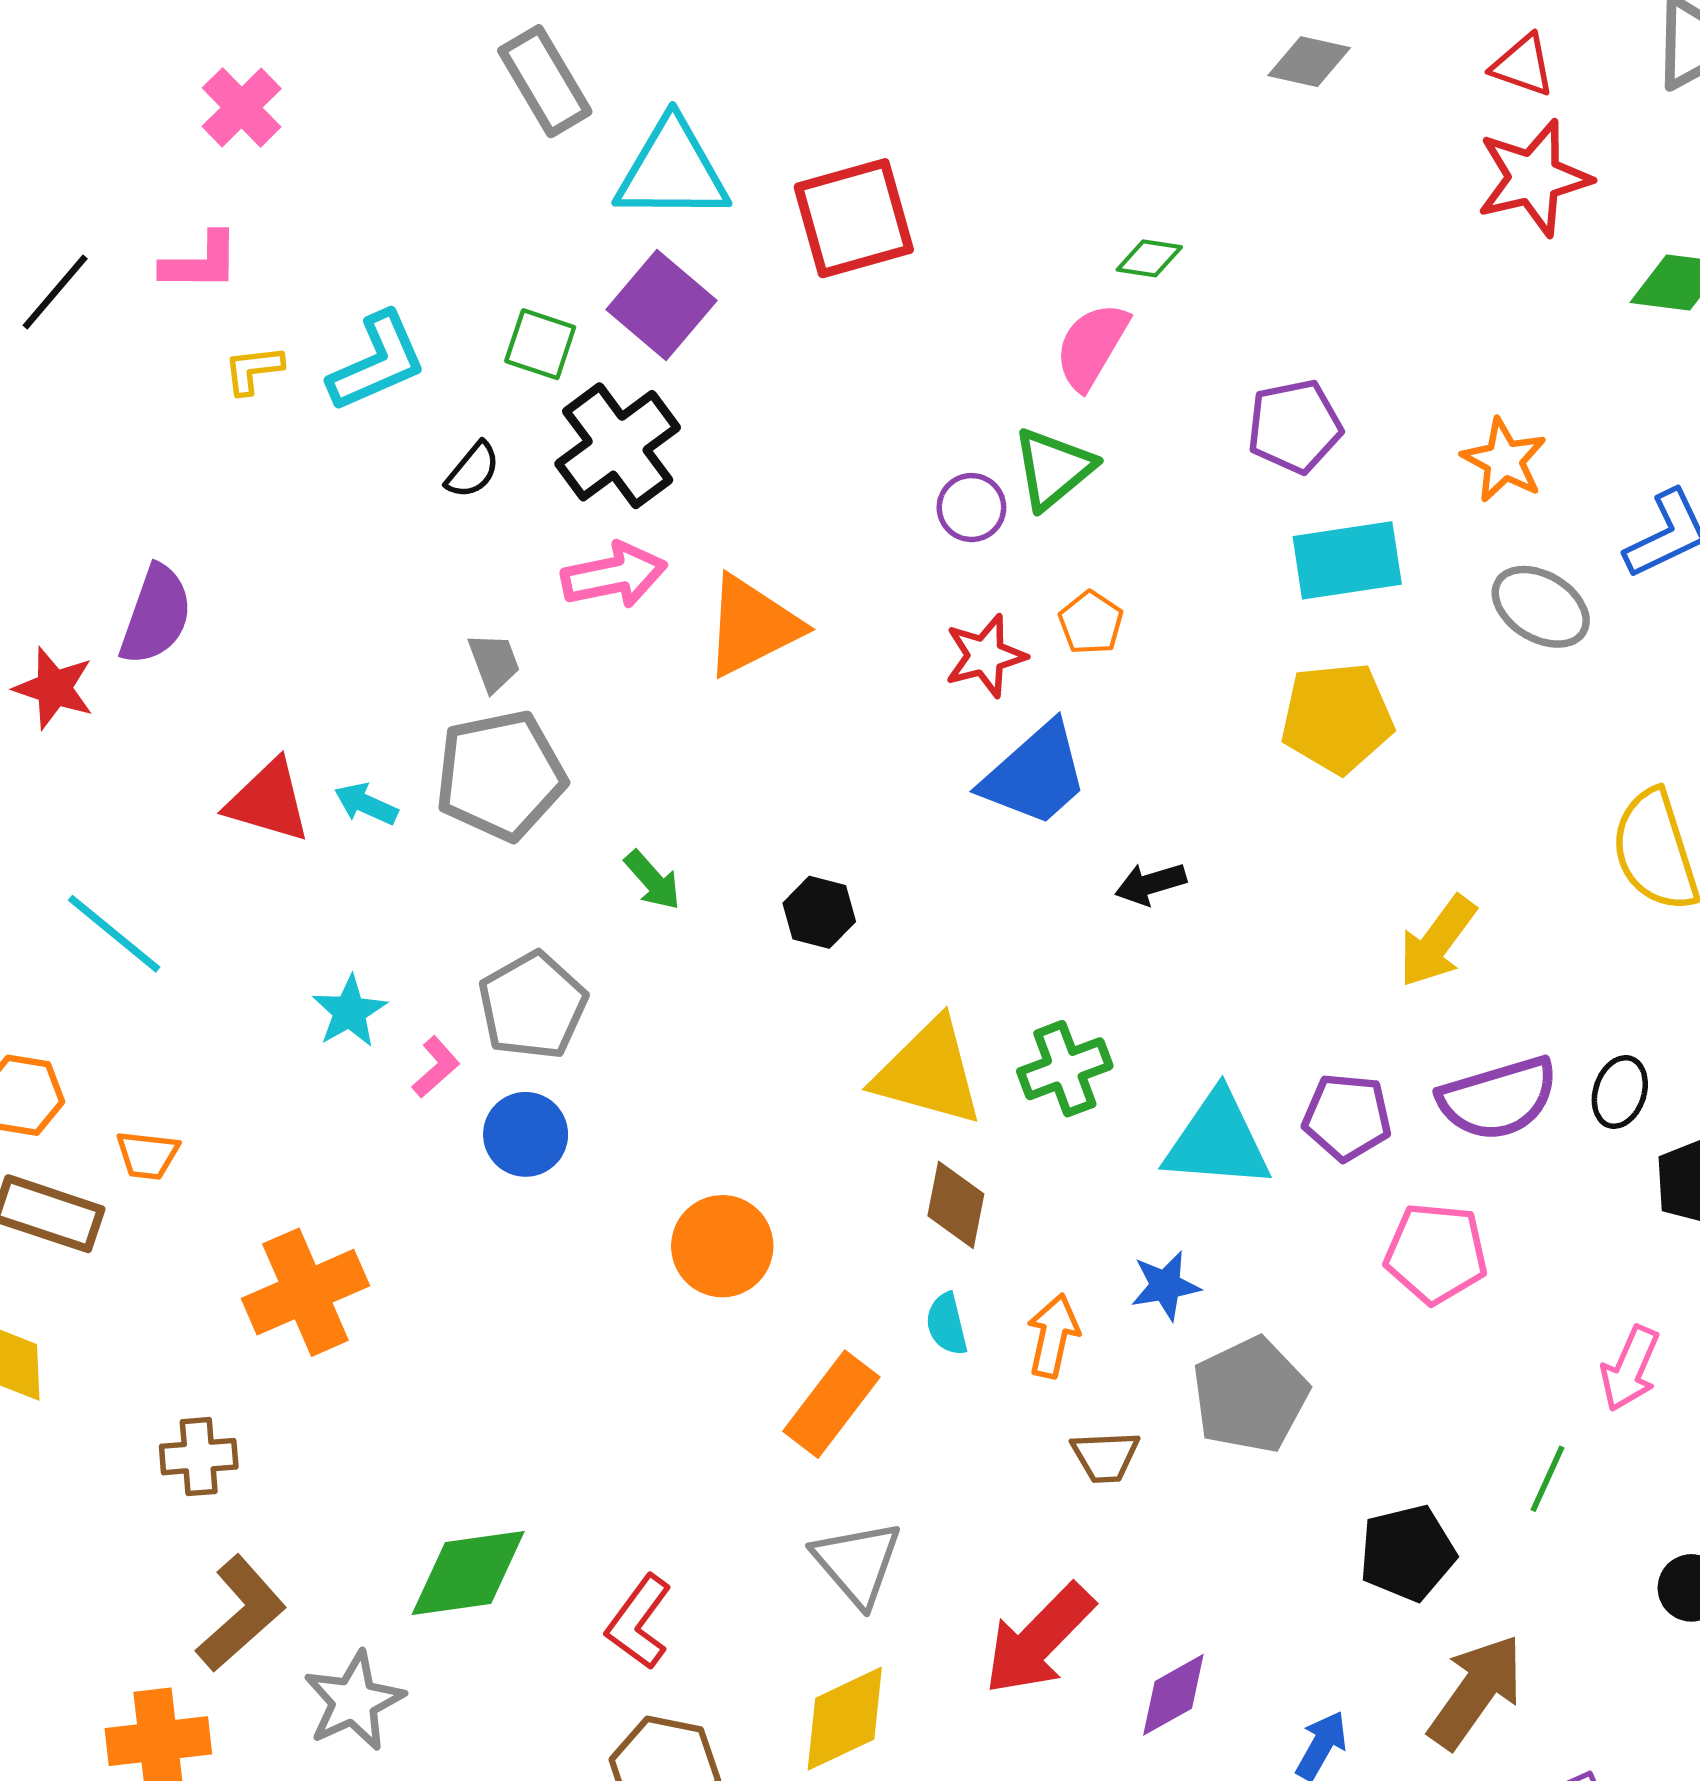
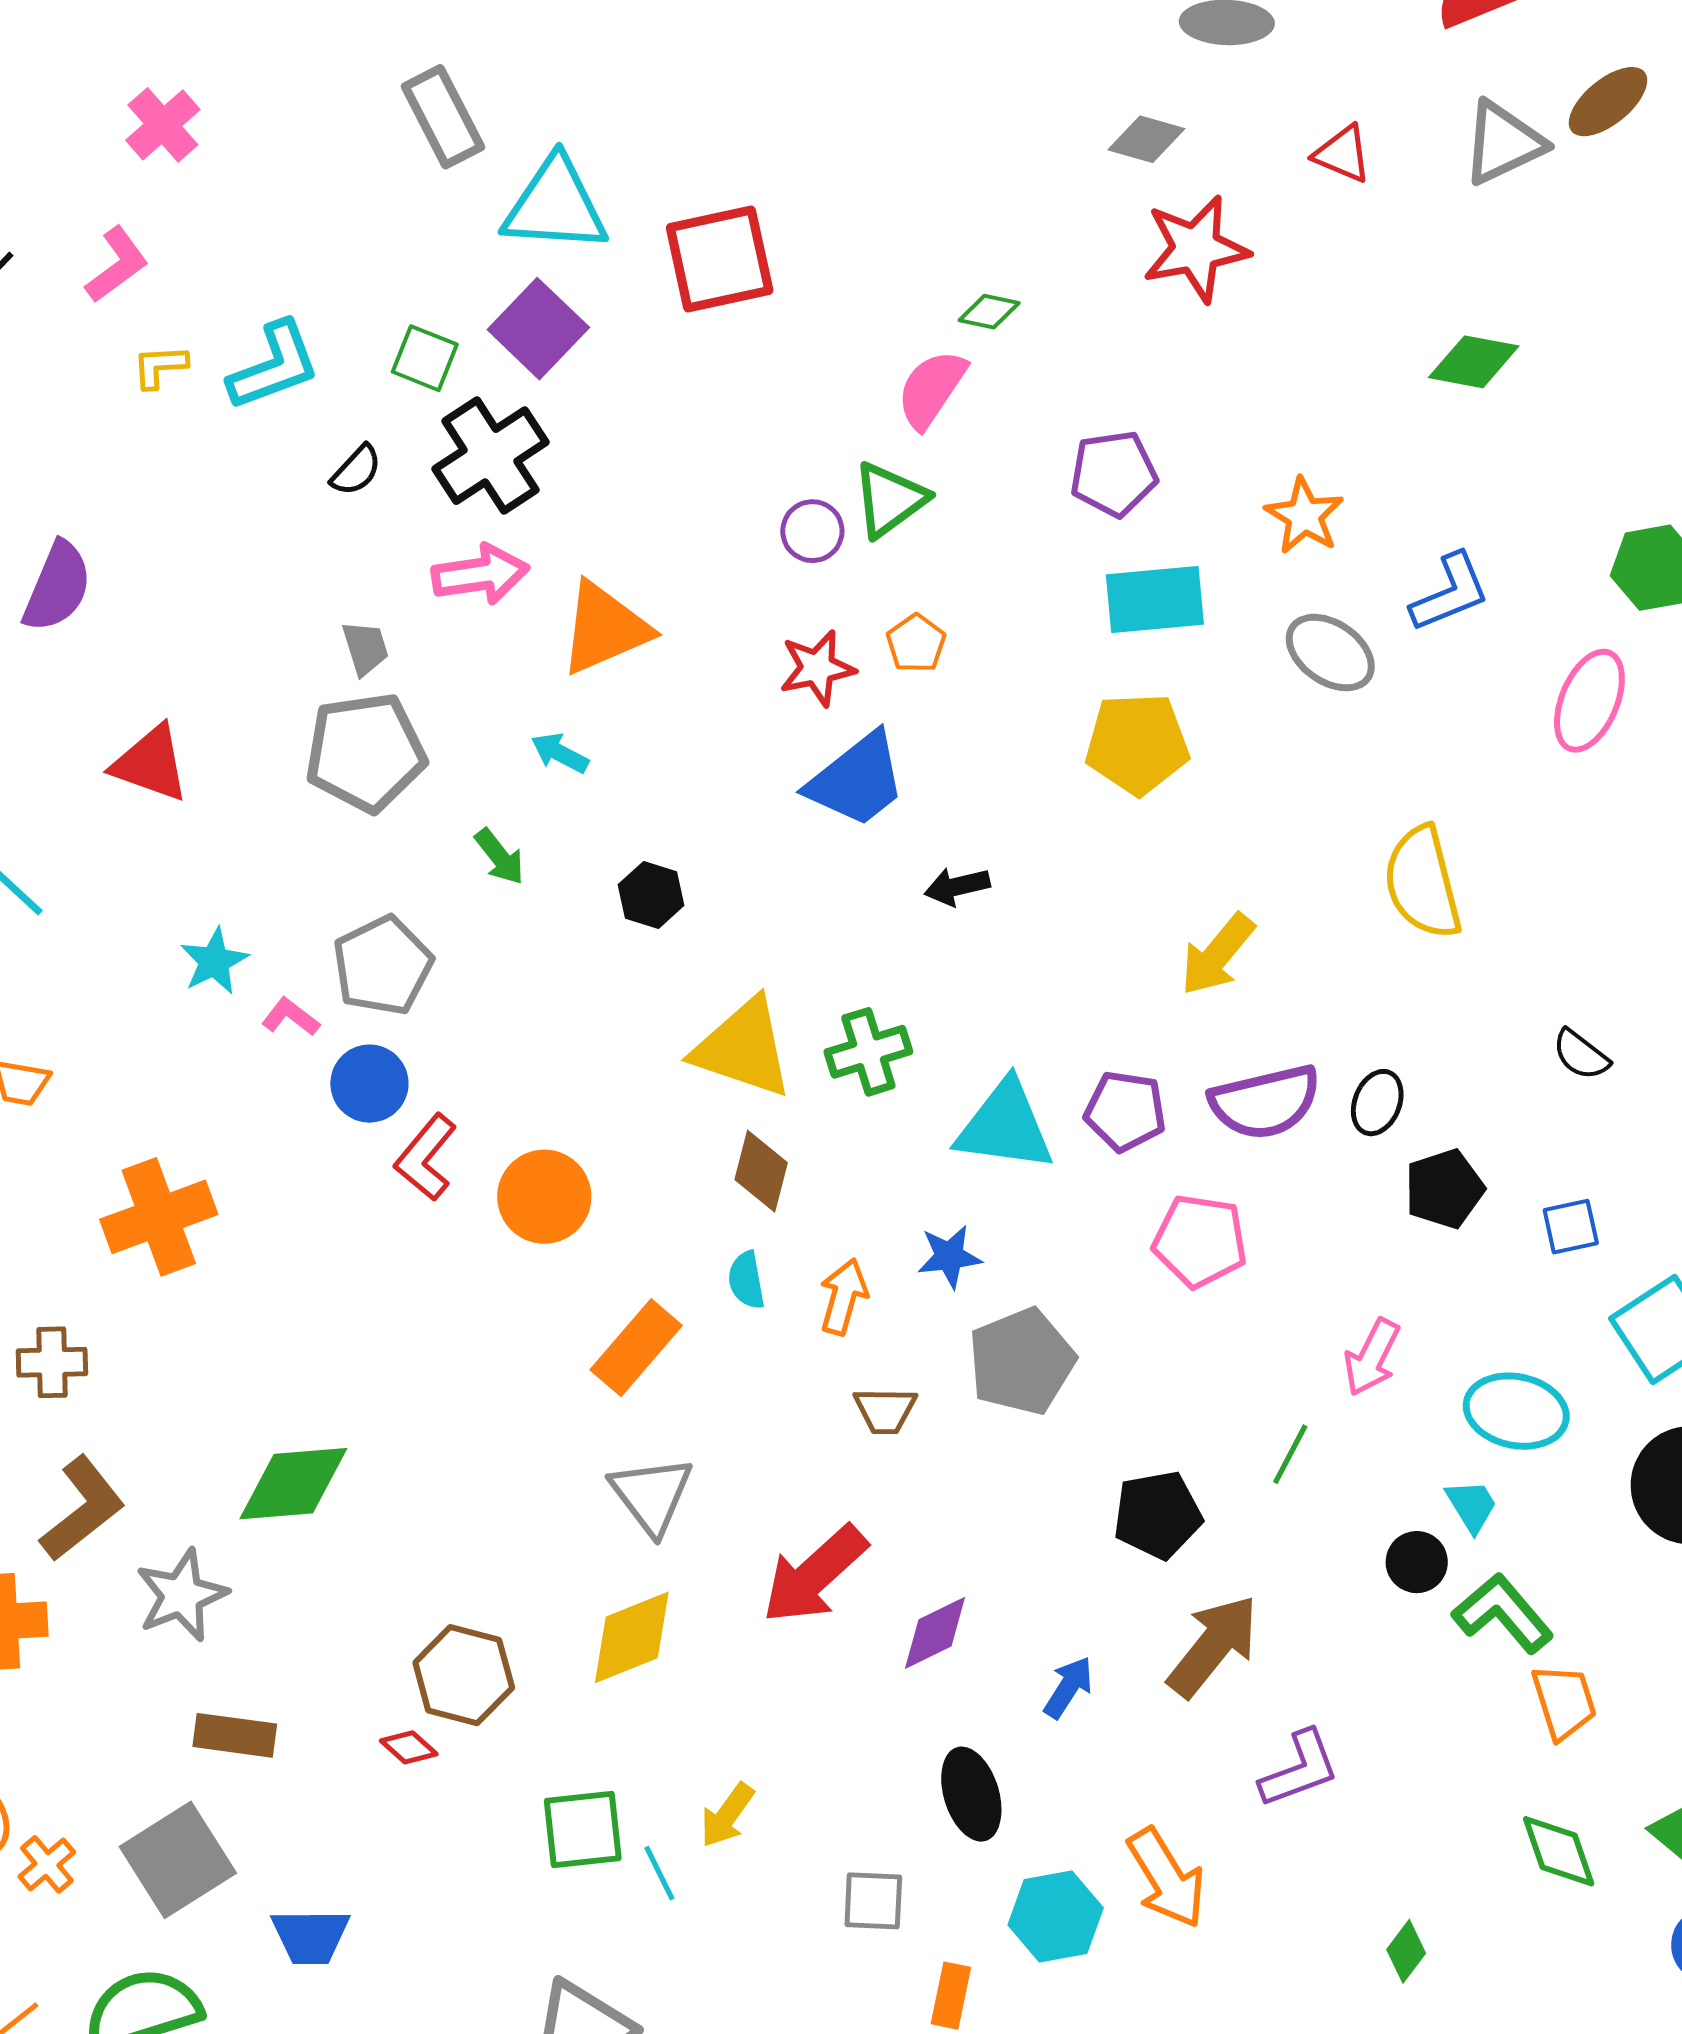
red star: (1534, 178) -> (1196, 249), moved
pink L-shape: (200, 262) -> (117, 265), turned -40
cyan arrow: (366, 804) -> (560, 753), moved
pink L-shape: (436, 1067) -> (290, 1017), turned -104
red L-shape: (639, 1622) -> (426, 1157), moved

